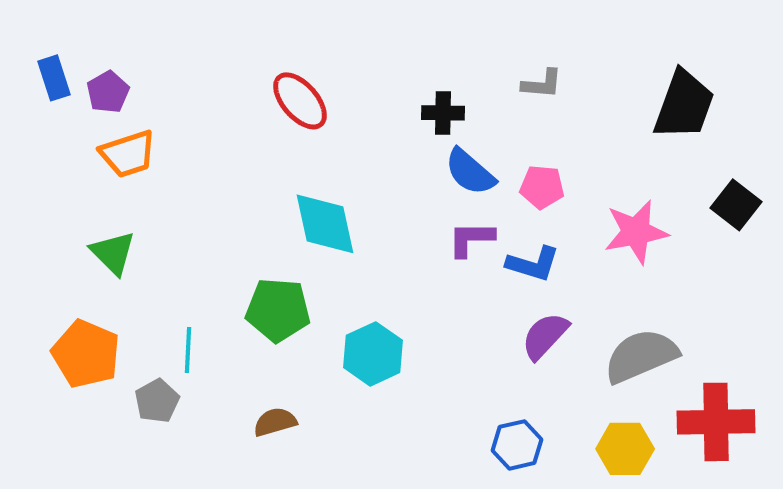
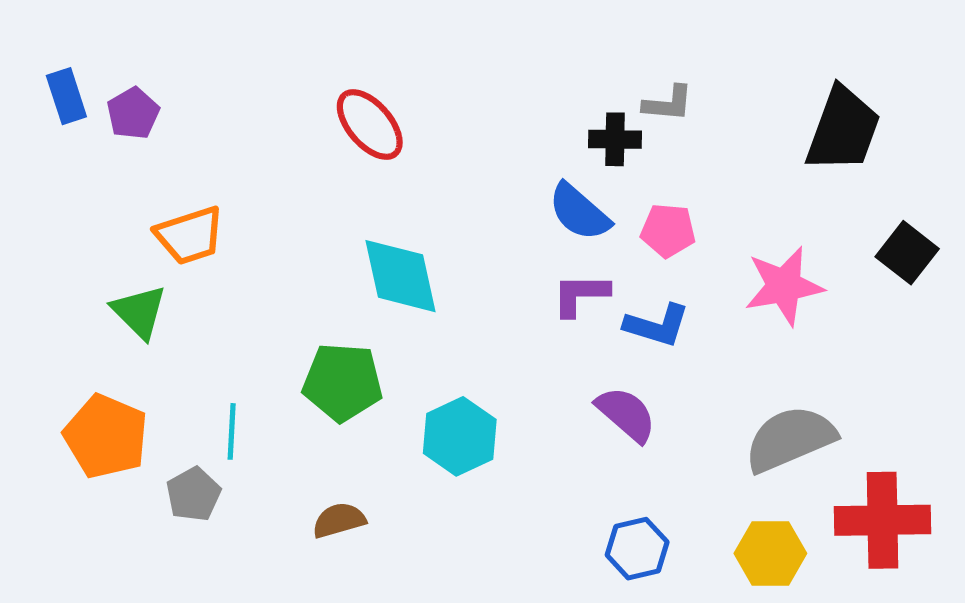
black cross: (443, 113) -> (615, 139), moved
orange trapezoid: (128, 154) -> (190, 235), moved
purple semicircle: (545, 336) -> (626, 414), moved, turned 88

